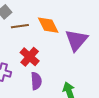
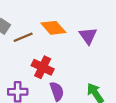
purple triangle: (76, 40) -> (88, 36), size x0.7

